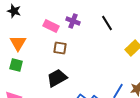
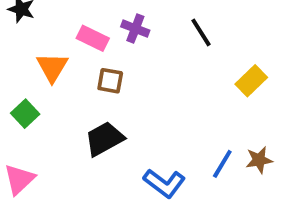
orange triangle: (18, 43) -> (52, 67), moved
green square: (16, 65) -> (25, 114), turned 32

